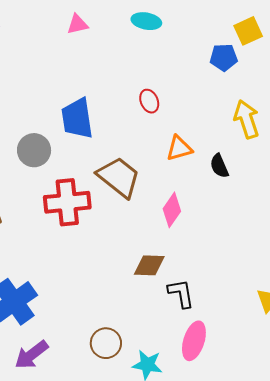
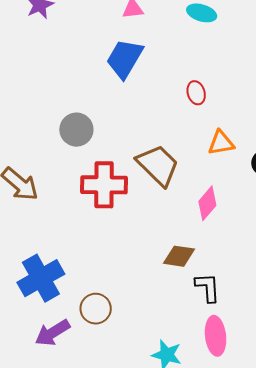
blue trapezoid: (77, 119) -> (125, 59), moved, turned 33
pink ellipse: (194, 341) -> (216, 336), turned -30
brown circle: (106, 343) -> (96, 309), moved

